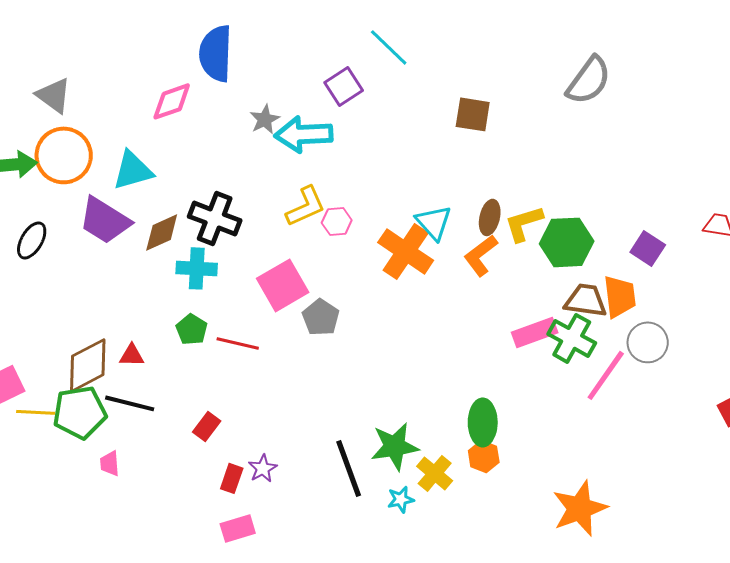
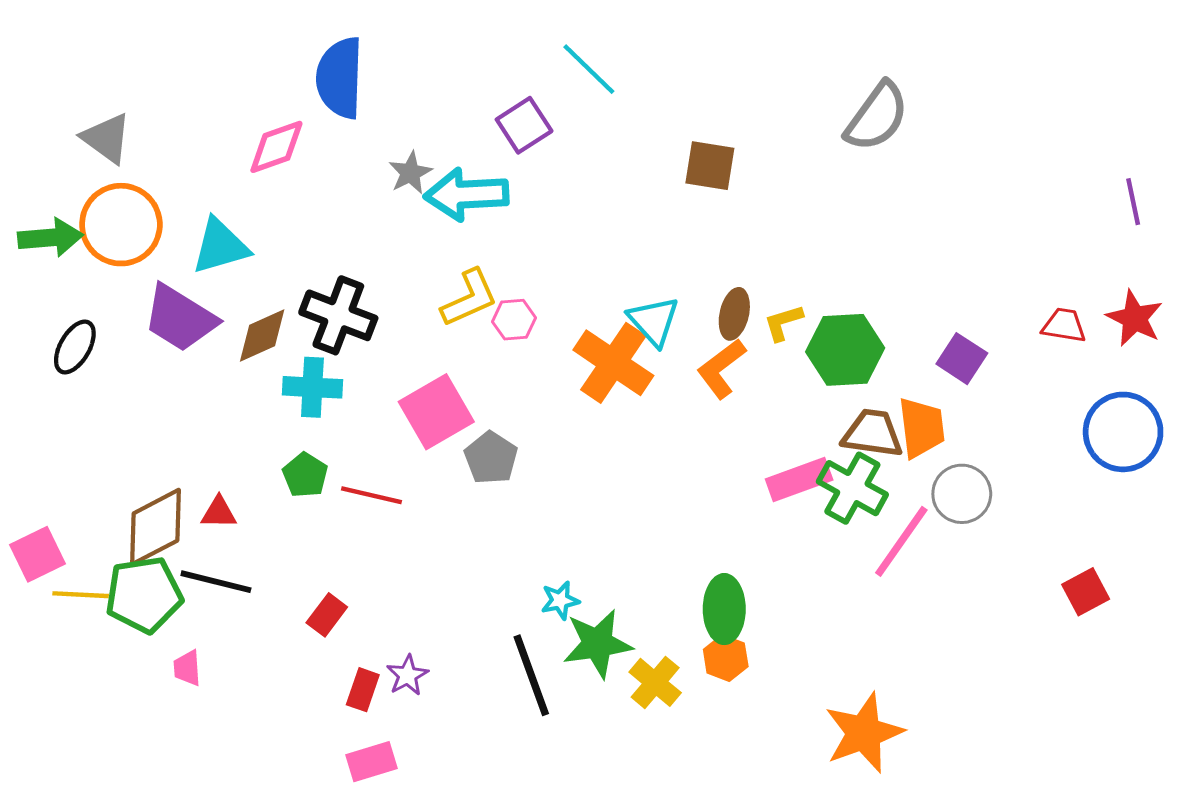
yellow L-shape: (524, 223) -> (783, 323), size x0.7
cyan star: (401, 499) -> (560, 600), moved

